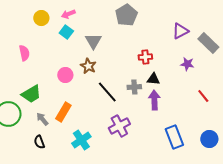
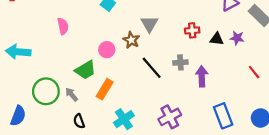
gray triangle: (93, 41) -> (149, 24), moved
black triangle: (153, 79) -> (217, 39), moved
green trapezoid: (31, 94) -> (85, 70), moved
gray arrow: (42, 119) -> (72, 94), moved
purple cross: (119, 126) -> (170, 117), moved

